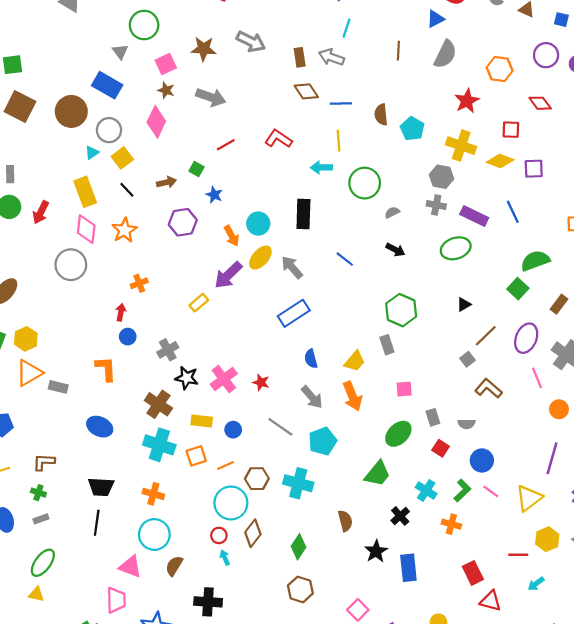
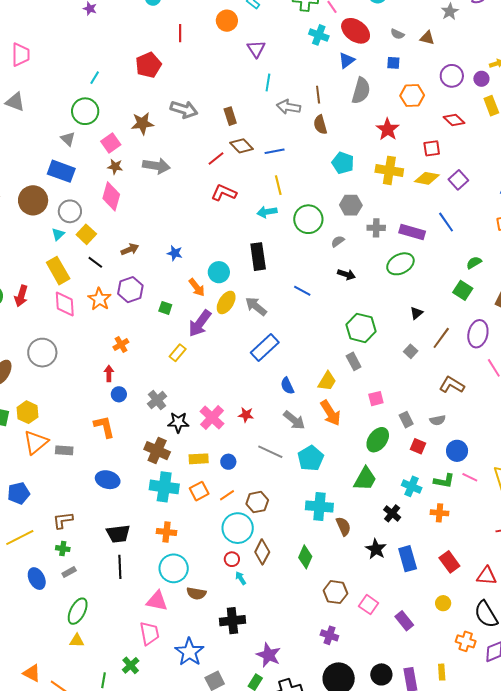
blue square: (561, 20) -> (393, 63), moved
gray arrow: (331, 57) -> (289, 107), moved
brown semicircle: (381, 115) -> (320, 125), moved
red line: (226, 145) -> (216, 158), moved
green square: (196, 169) -> (165, 308), moved
purple square: (534, 169) -> (458, 180), turned -30
gray hexagon: (441, 177) -> (351, 205), moved
purple hexagon: (183, 222) -> (130, 290), moved
green semicircle: (535, 261) -> (474, 263), size x0.6
gray circle: (71, 265) -> (42, 353), moved
gray square: (468, 359) -> (411, 351), moved
cyan cross: (298, 483) -> (319, 506), moved
green L-shape: (462, 491) -> (444, 481), turned 65
brown semicircle: (174, 566) -> (196, 593), turned -102
red rectangle: (473, 573) -> (449, 562), moved
brown hexagon: (300, 589) -> (335, 592), moved

